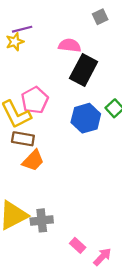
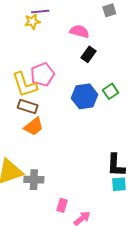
black rectangle: (84, 70) -> (88, 54), size x0.6
pink rectangle: (78, 245) -> (62, 205), turned 56

